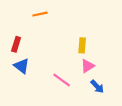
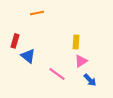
blue triangle: (22, 66) -> (28, 56), moved

